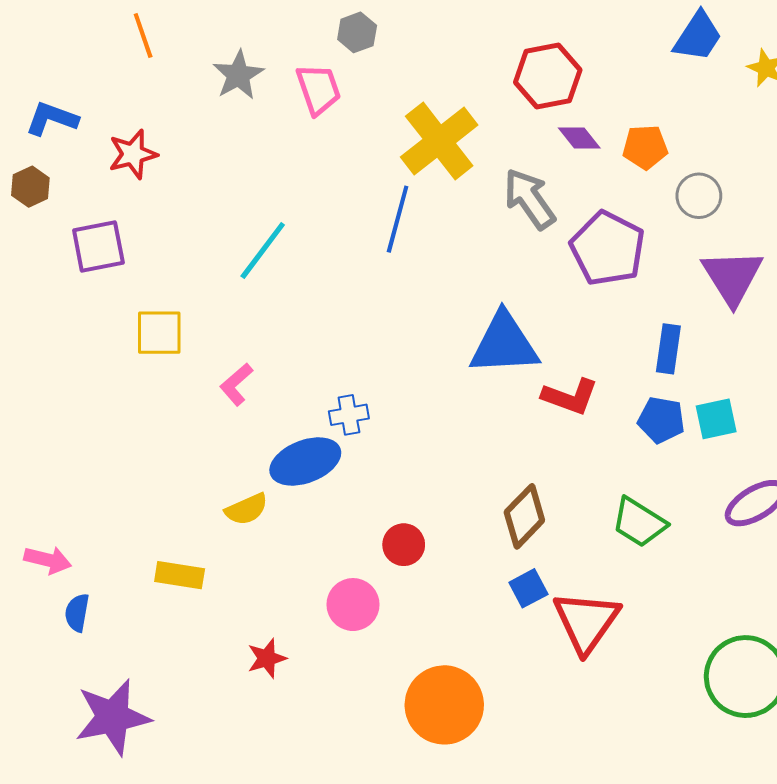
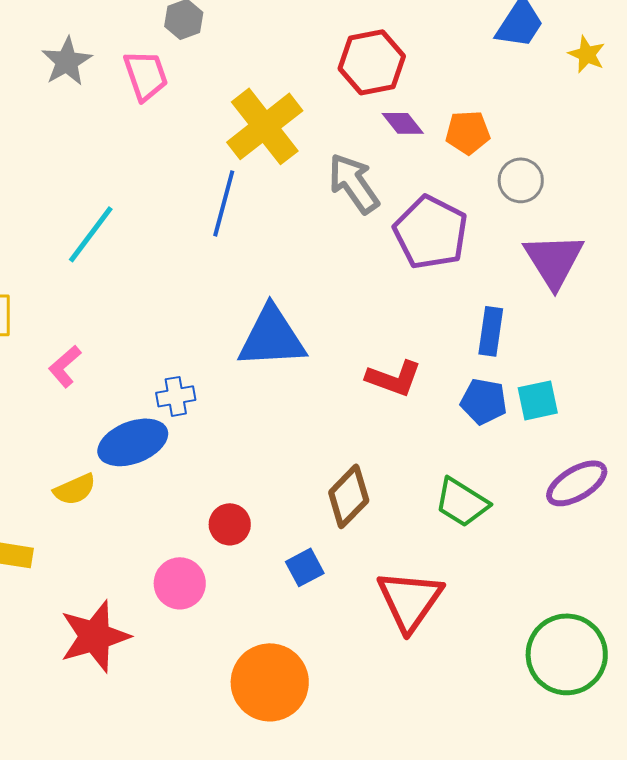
blue triangle: (504, 344) -> (272, 337), moved
blue square: (528, 588) -> (305, 567), moved
red star: (267, 658) -> (95, 636), size x1.8

